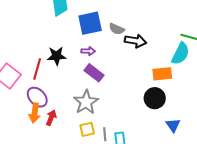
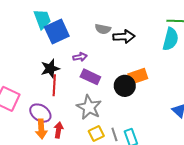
blue square: (90, 23) -> (57, 31), moved
red line: (37, 69) -> (54, 85), moved
orange rectangle: (162, 74) -> (138, 76), moved
black circle: (155, 98) -> (125, 86), moved

